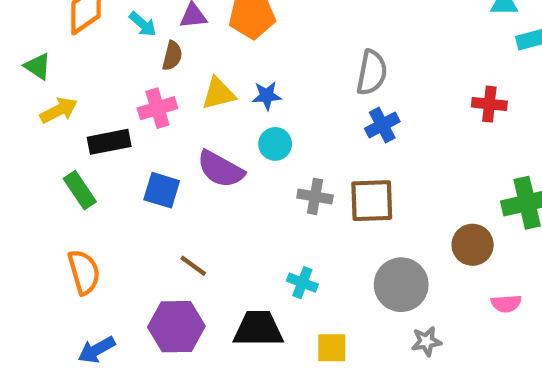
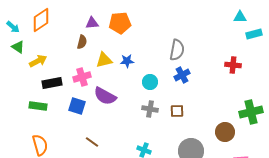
cyan arrow: (143, 24) -> (13, 27), moved
pink cross: (157, 108) -> (82, 77), moved
yellow arrow: (59, 110) -> (38, 61), moved
cyan circle: (275, 144) -> (150, 82), moved
green rectangle: (80, 190) -> (38, 106), turned -48
brown square: (372, 201) -> (177, 111), size x0.6

